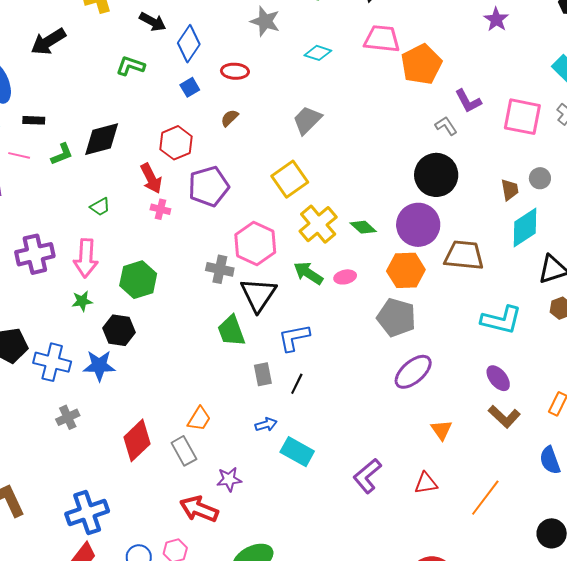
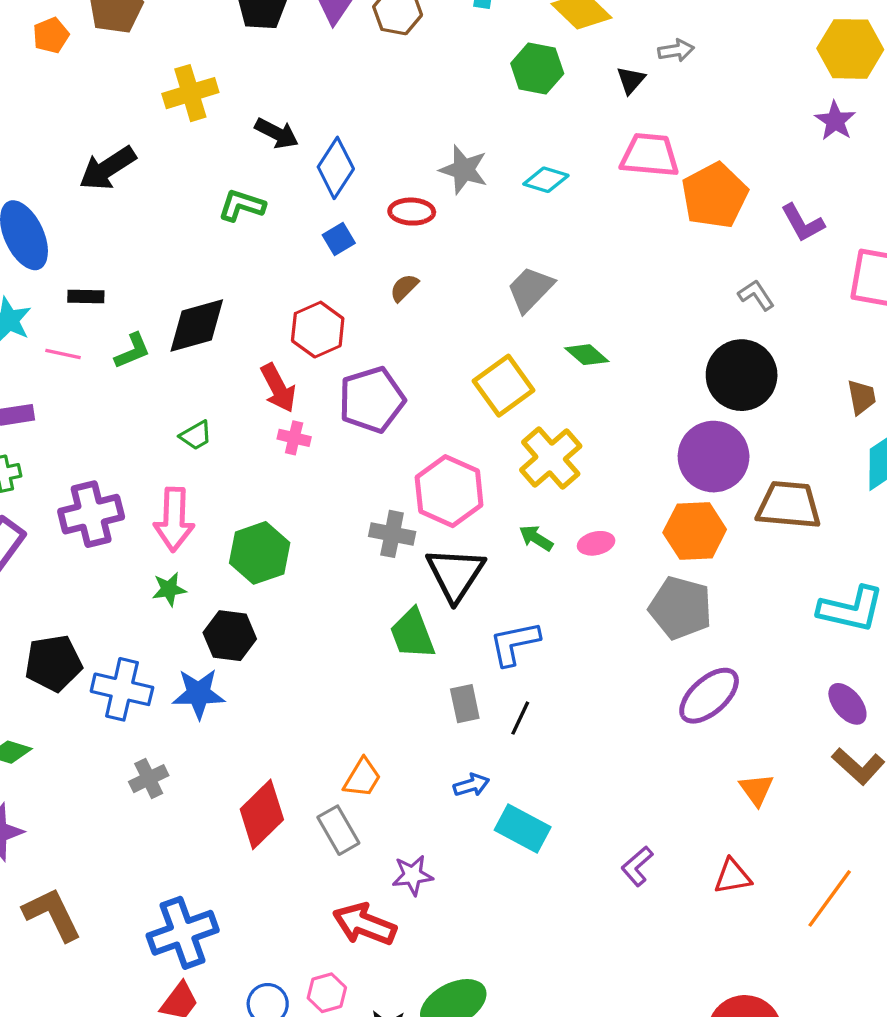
gray star: (265, 21) -> (464, 170), moved
purple L-shape: (468, 101) -> (803, 223), moved
green diamond: (363, 227) -> (587, 355), moved
green arrow: (308, 273) -> (536, 538), size x0.7
purple L-shape: (367, 476) -> (637, 866), size x0.7

